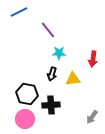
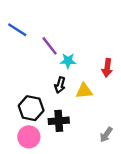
blue line: (19, 12) -> (17, 30), moved, turned 60
purple line: (48, 30) -> (50, 46), moved

